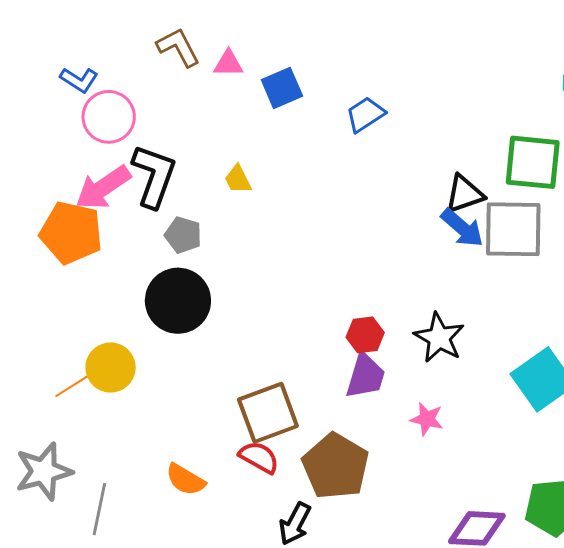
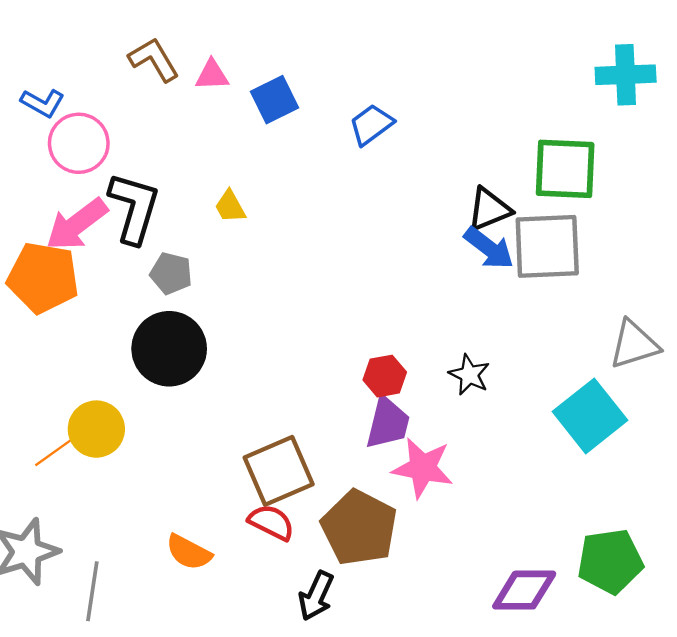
black star: (439, 338) -> (469, 375), size x0.7
pink star: (427, 419) -> (423, 468), moved, size x1.6

